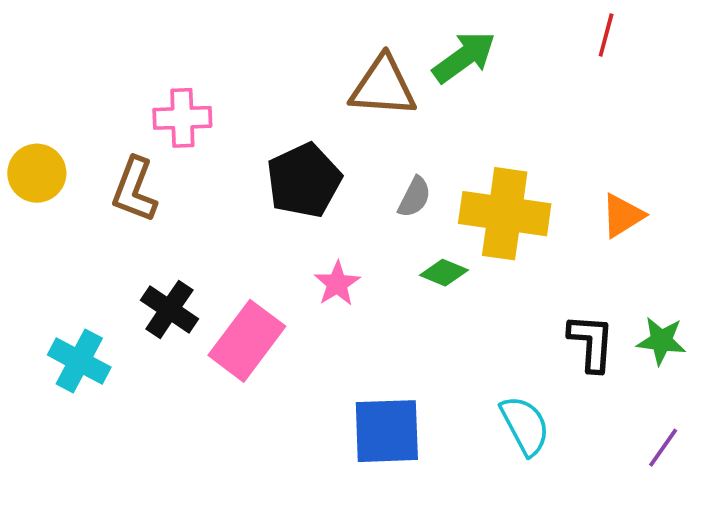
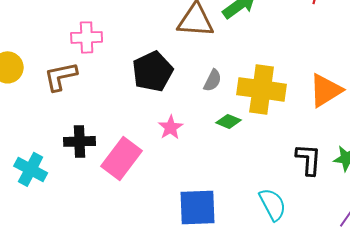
brown L-shape: (134, 190) -> (61, 76), turned 57
orange triangle: (623, 216) -> (326, 90), size x1.4
black cross: (169, 309) -> (80, 141), turned -36

